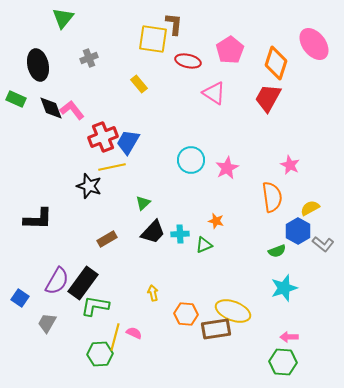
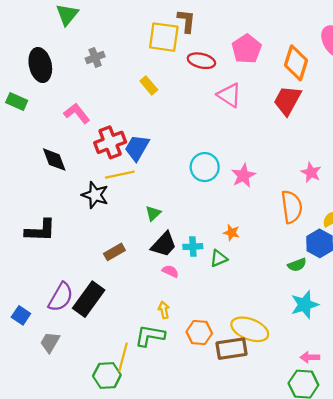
black diamond: (51, 108) -> (54, 160), moved
green L-shape: (95, 306) -> (150, 336), moved
pink semicircle: (134, 333) -> (170, 271), moved

